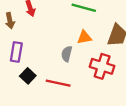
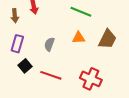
gray semicircle: (67, 54) -> (49, 44), moved
red cross: (102, 66) -> (91, 79), moved

